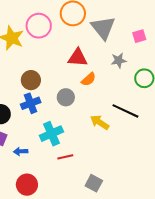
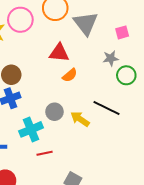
gray star: (119, 60) -> (111, 58), moved
gray circle: (66, 97) -> (54, 112), moved

